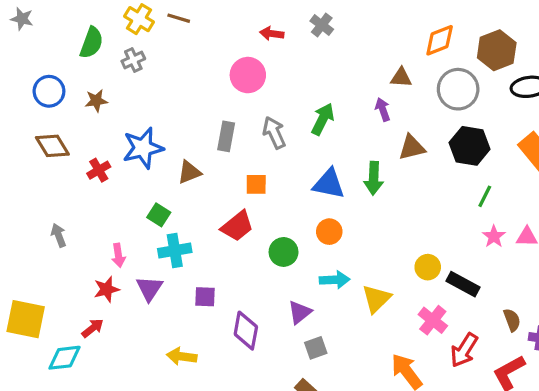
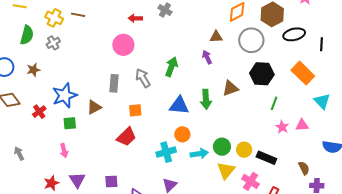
brown triangle: (412, 147) -> (230, 88), moved
green square: (159, 215) -> (70, 123), moved, turned -32
cyan cross: (175, 250) -> (166, 152), moved
green circle: (284, 252) -> (222, 147), moved
pink arrow: (118, 255) -> (64, 151), moved
cyan arrow: (335, 280) -> (199, 154), moved
yellow triangle: (376, 299) -> (226, 170), moved
brown semicircle: (512, 320) -> (304, 168), moved

